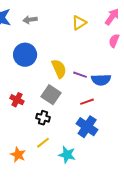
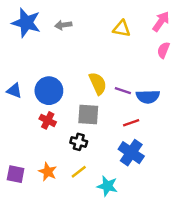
yellow triangle: (79, 23) -> (122, 29), turned 42
blue circle: (25, 55) -> (49, 91), moved
gray square: (51, 95) -> (88, 114), turned -30
orange star: (18, 155) -> (48, 172), moved

